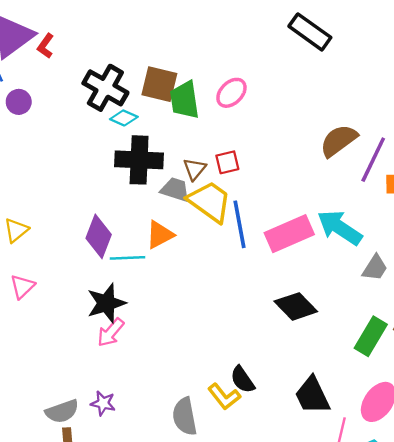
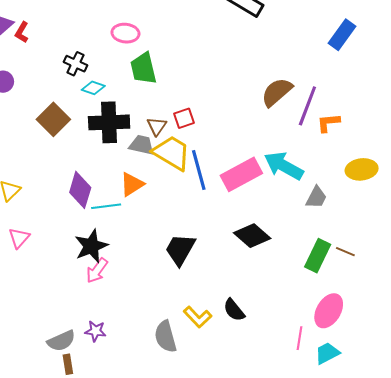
brown square: (159, 84) -> (53, 119), moved, turned 36
black cross: (105, 88) -> (75, 64), size x0.6
pink ellipse: (231, 93) -> (125, 33), moved, turned 56
black semicircle: (242, 380) -> (234, 310), moved
black trapezoid: (312, 395) -> (180, 249), moved, turned 60

